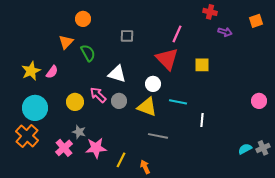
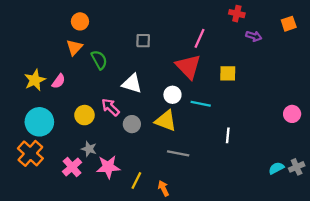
orange circle: (83, 19) -> (80, 21), moved
gray circle: (119, 101) -> (132, 124), moved
cyan line: (178, 102) -> (201, 104), moved

